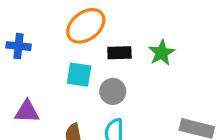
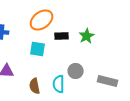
gray circle: (113, 91) -> (76, 71), moved

